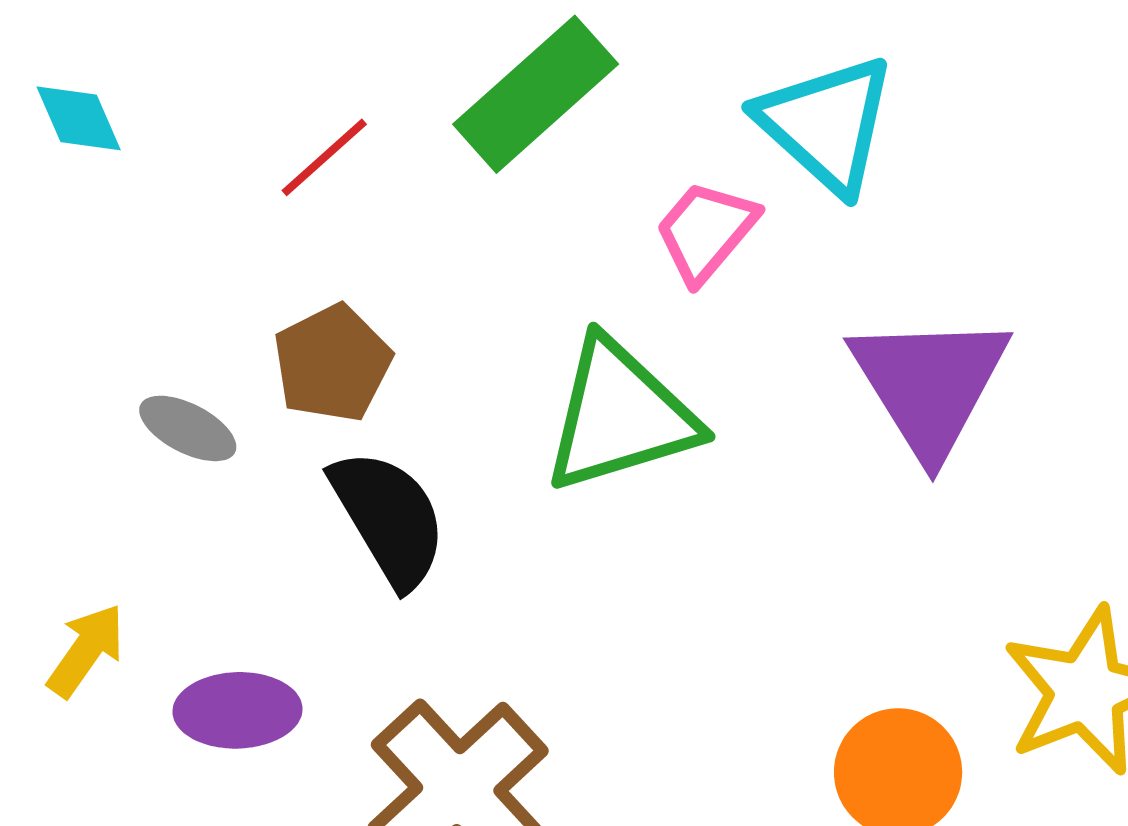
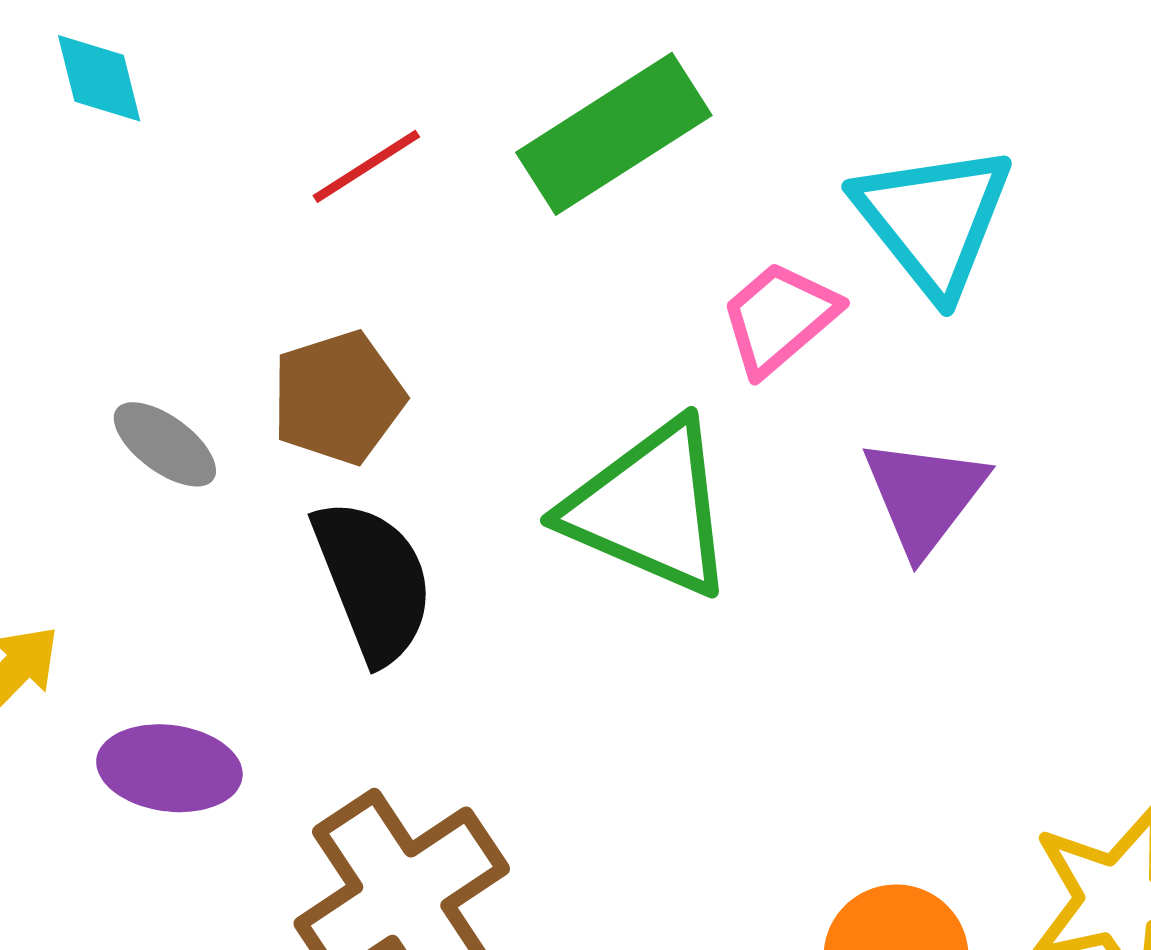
purple triangle: (930, 384) -> (924, 496), moved, size x0.7
green triangle: (620, 416) -> (650, 508), turned 31

